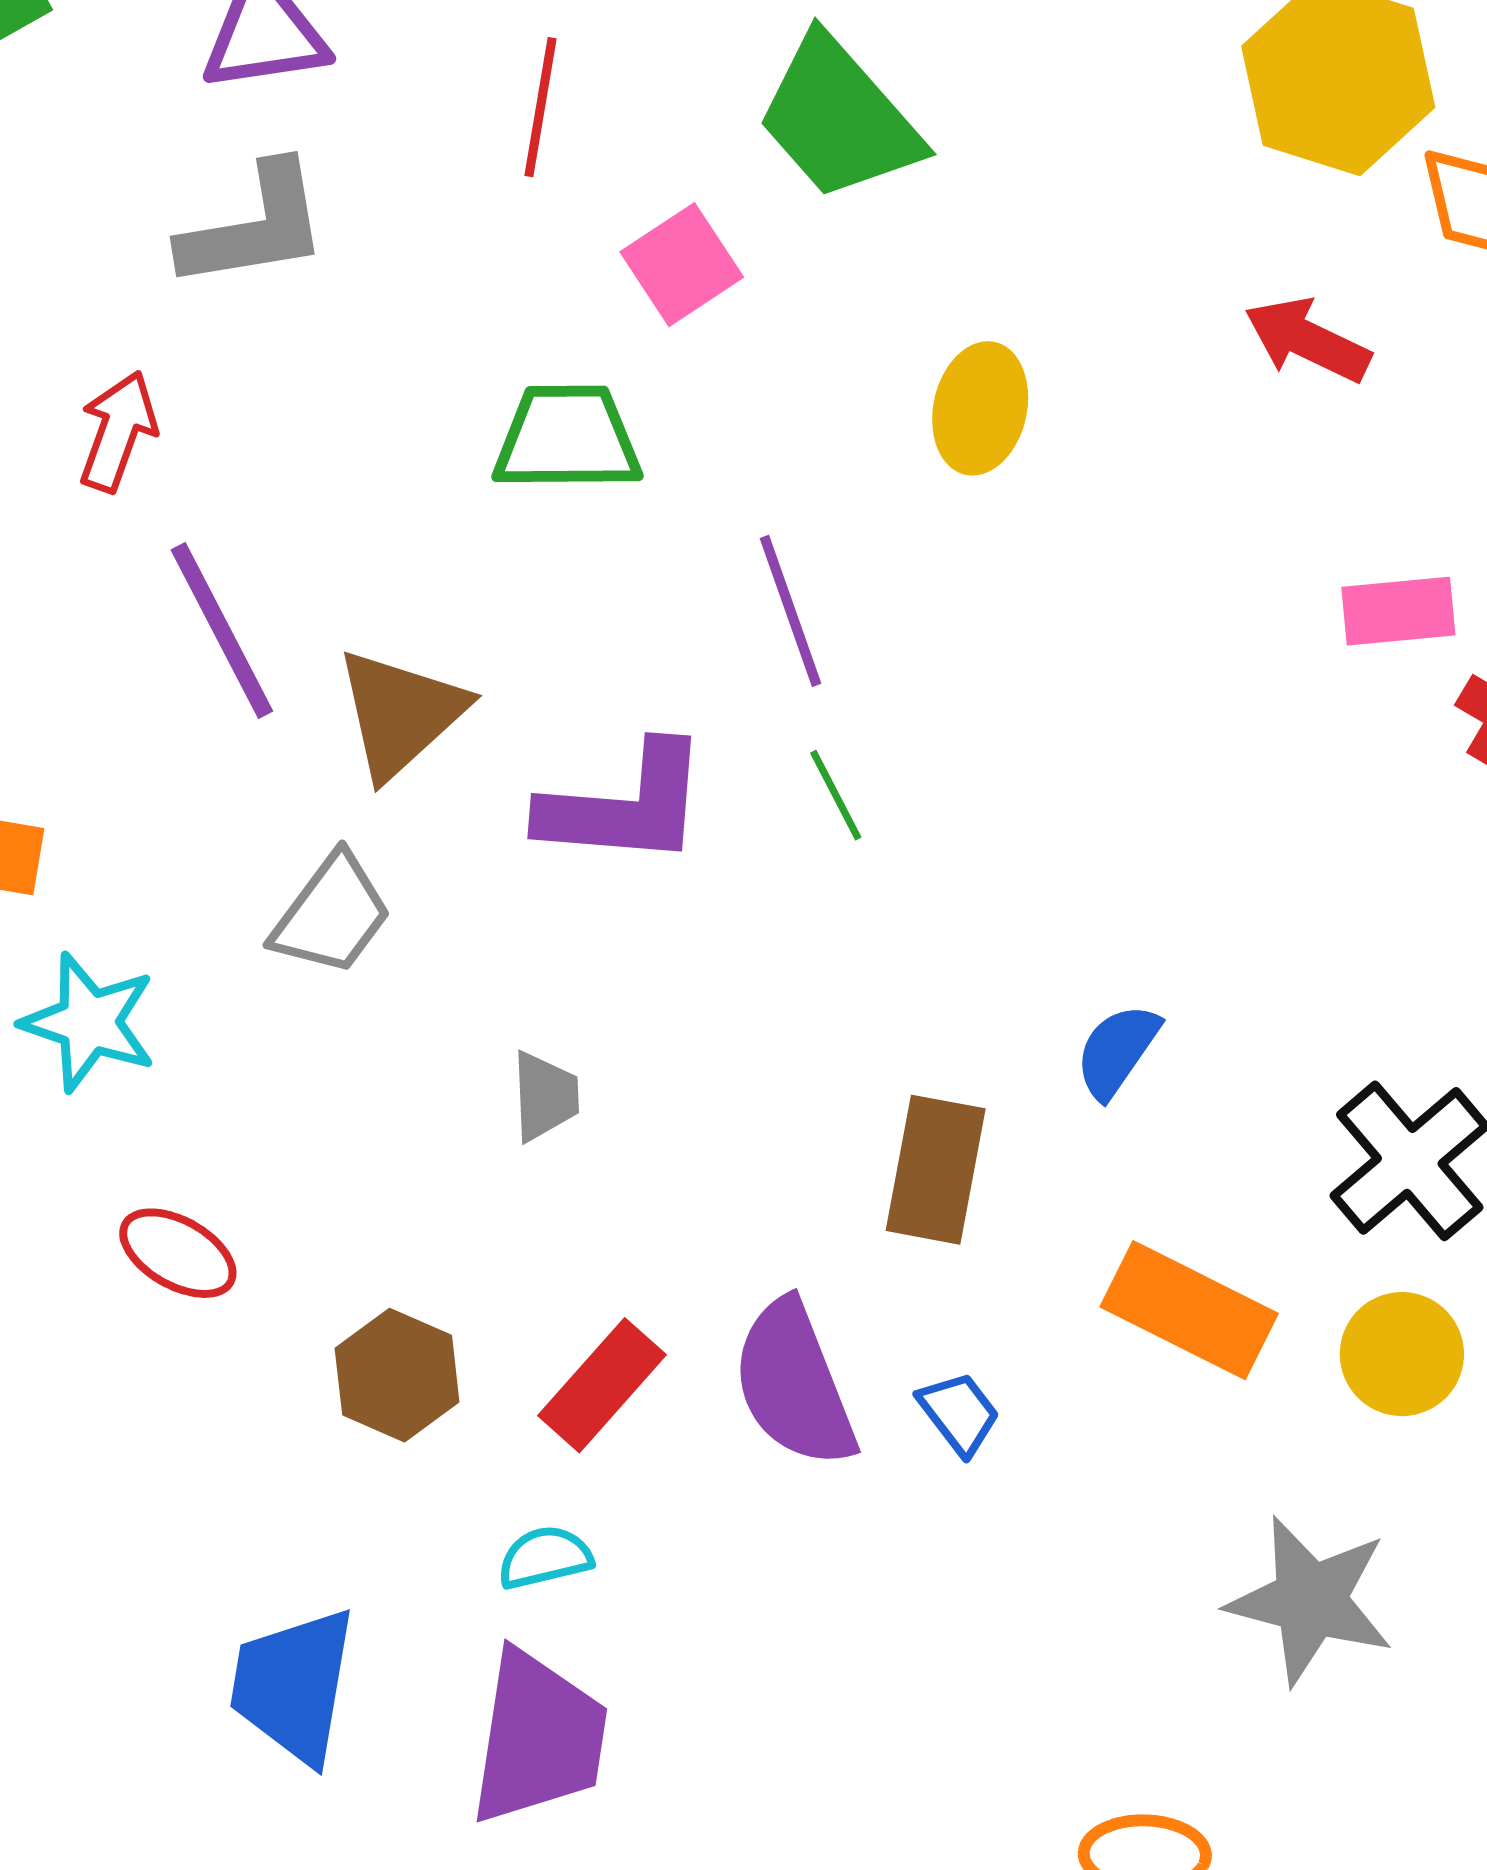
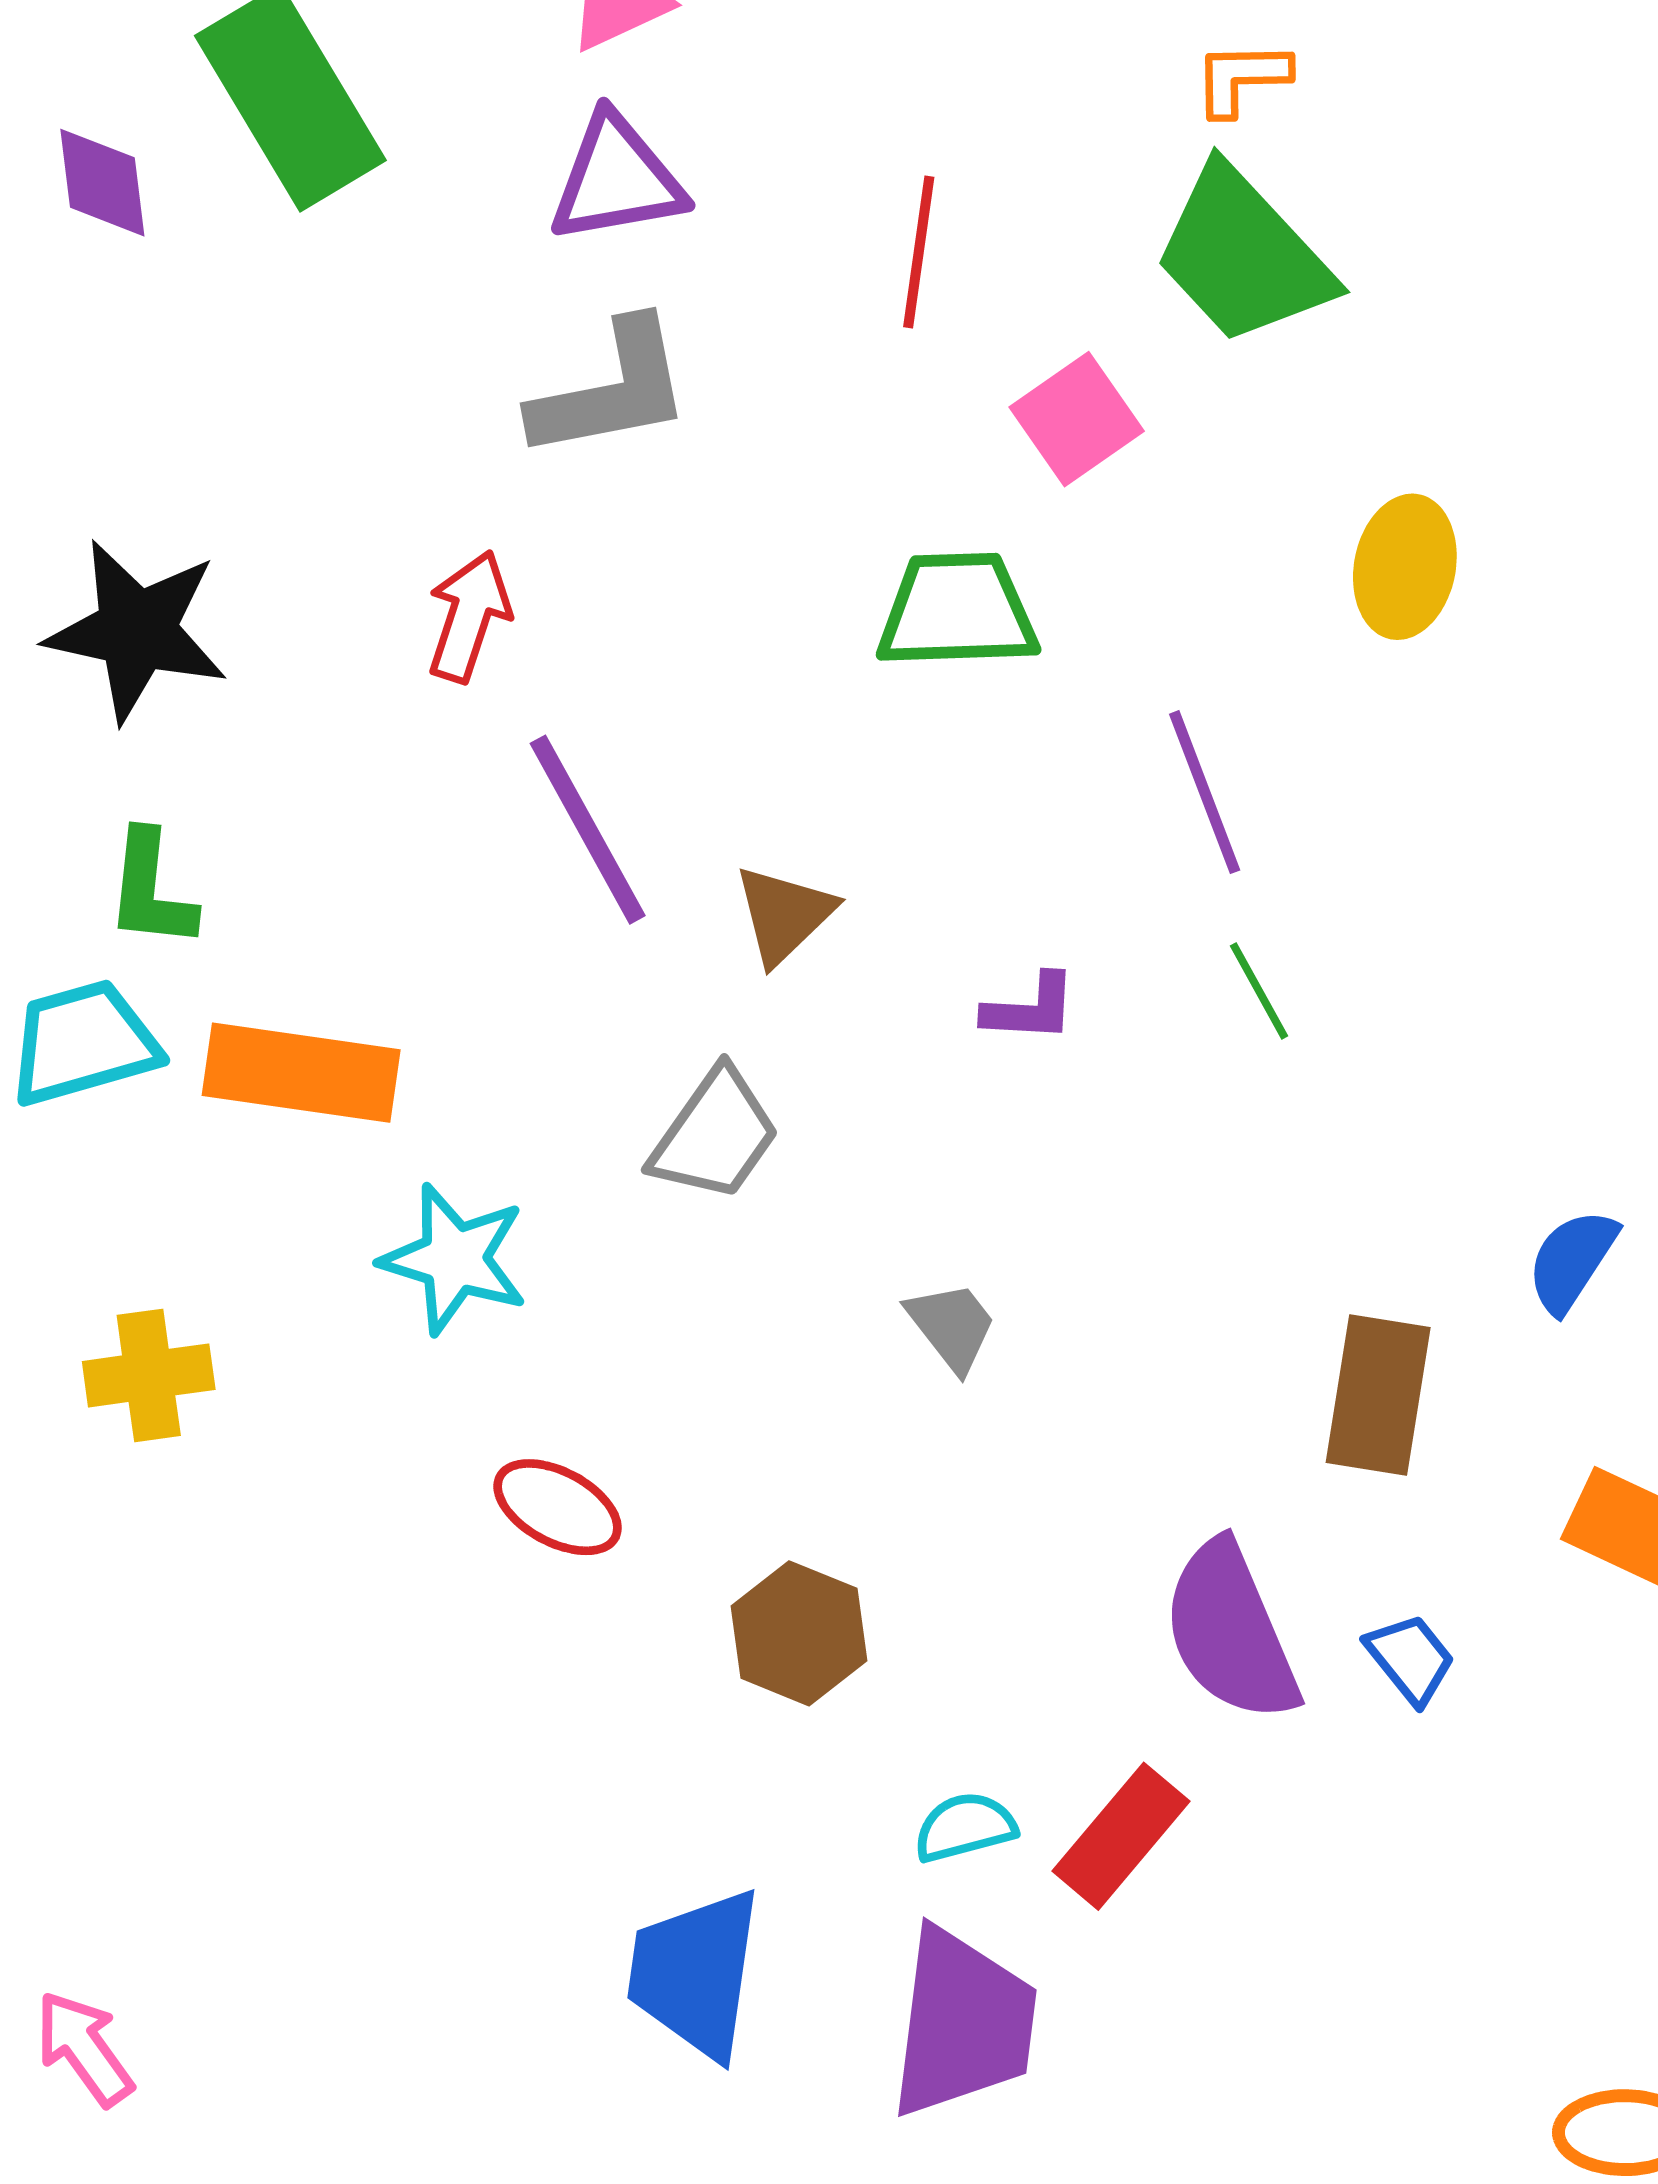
brown triangle: (401, 713) -> (784, 914), size x0.7
purple L-shape: (625, 806) -> (1030, 1008), size x0.5
gray trapezoid: (545, 1096) -> (952, 1326), turned -34
red rectangle: (602, 1385) -> (1121, 1836), moved

